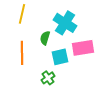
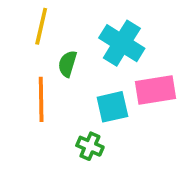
green semicircle: (45, 38) -> (67, 64), moved
green cross: (48, 78) -> (90, 146), turned -32

